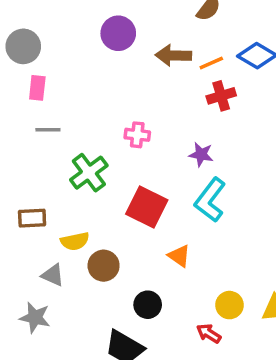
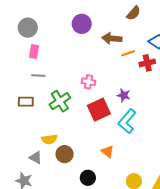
orange line: (211, 63) -> (128, 53), moved
red cross: (221, 96) -> (147, 63), moved
red square: (147, 207) -> (99, 110), moved, turned 35
brown rectangle: (32, 218) -> (26, 102), moved

